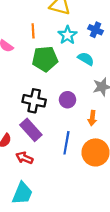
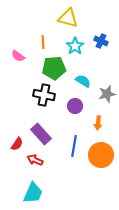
cyan semicircle: (86, 59) -> (83, 81), moved
black cross: (34, 101) -> (44, 95), moved

